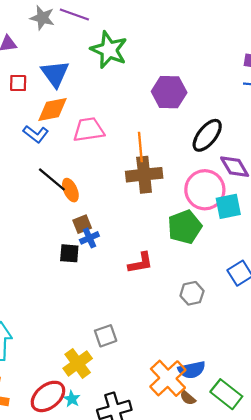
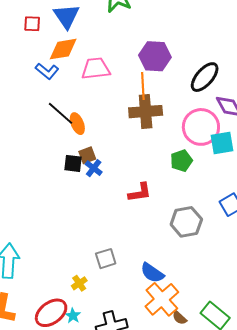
purple hexagon: (169, 92) -> (155, 56), moved
green pentagon: (185, 227) -> (181, 161), size x0.7
blue cross: (89, 238) -> (94, 168), turned -30
black square: (69, 253) -> (73, 163), moved
gray hexagon: (192, 293) -> (186, 222), size x1.4
yellow cross: (78, 363) -> (79, 283), size x0.6
blue semicircle: (192, 370) -> (152, 273), moved, turned 45

